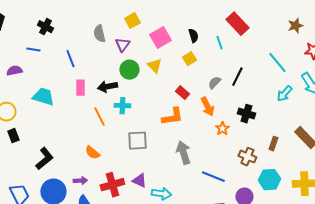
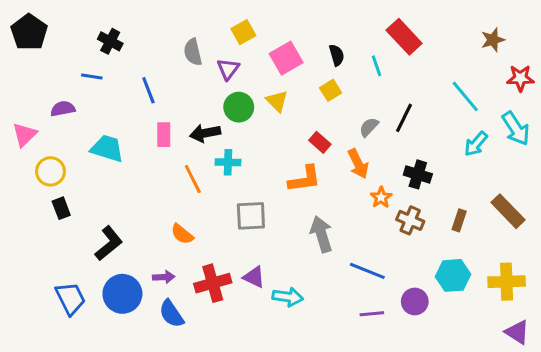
brown cross: (247, 157) -> (410, 220), moved

